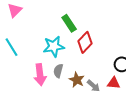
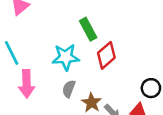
pink arrow: (40, 75) -> (27, 84), moved

